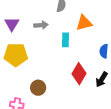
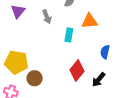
gray arrow: (41, 25) -> (47, 17), turned 64
yellow pentagon: (16, 55) -> (16, 62), moved

